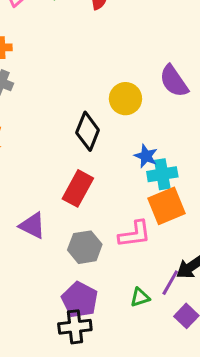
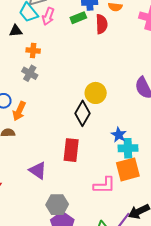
yellow circle: (125, 99) -> (96, 93), moved
red rectangle: (78, 188) -> (71, 150), turned -30
gray hexagon: (85, 247) -> (57, 205), moved

